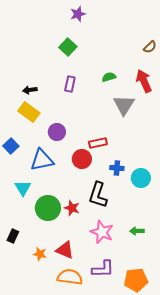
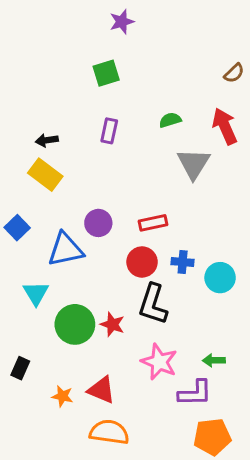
green square: (68, 47) -> (106, 73), turned 30
purple circle: (57, 132) -> (98, 223), moved
red circle: (82, 159) -> (142, 262), moved
purple L-shape: (103, 269) -> (195, 393), moved

